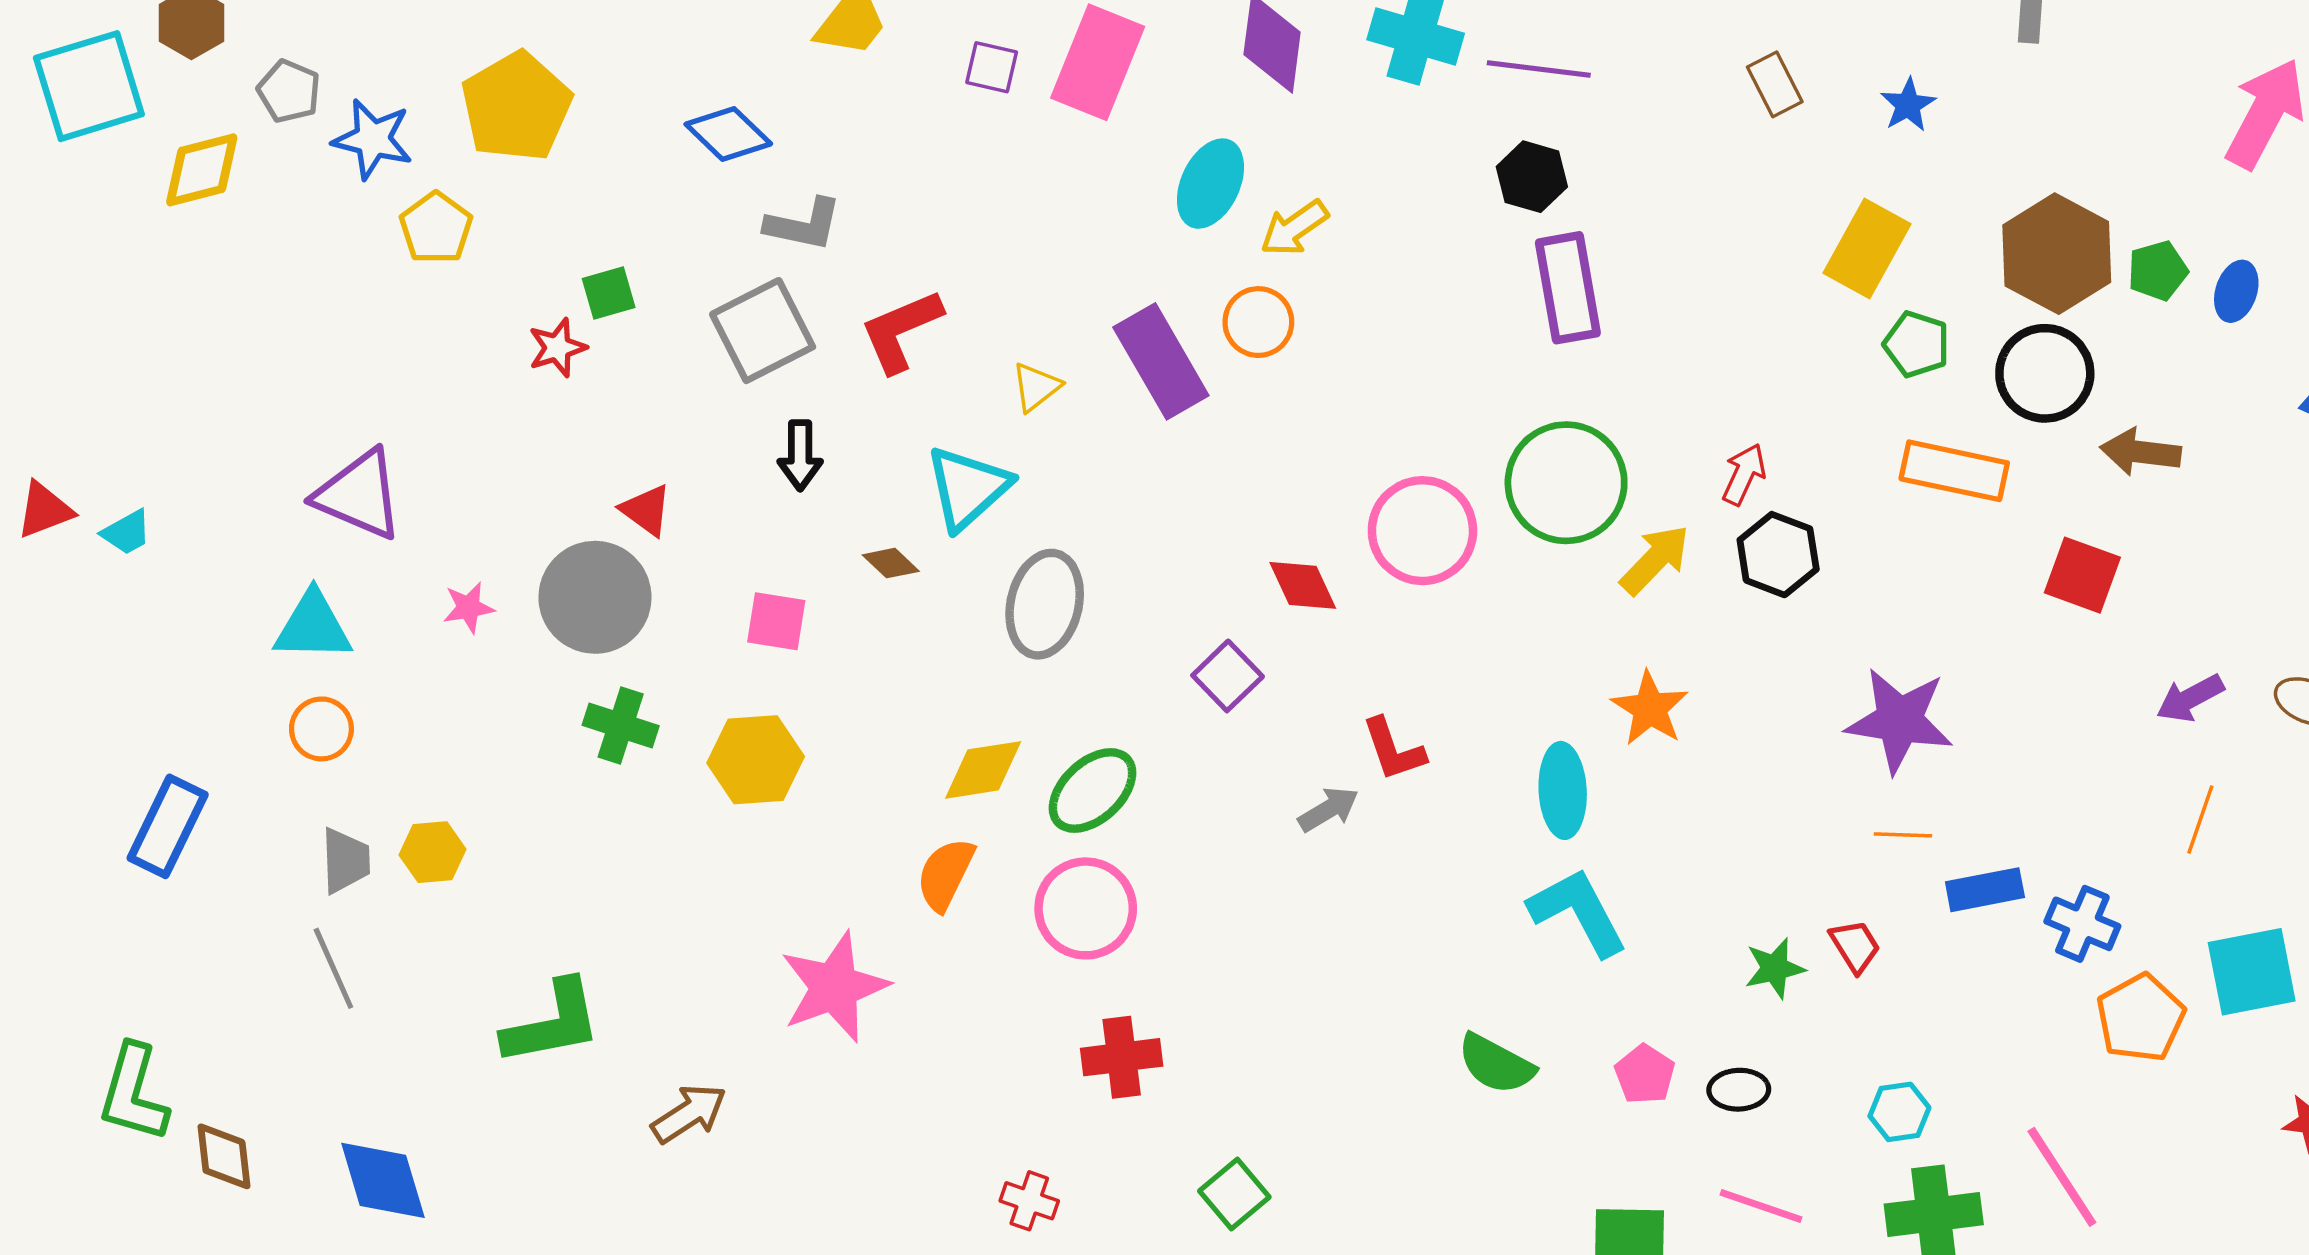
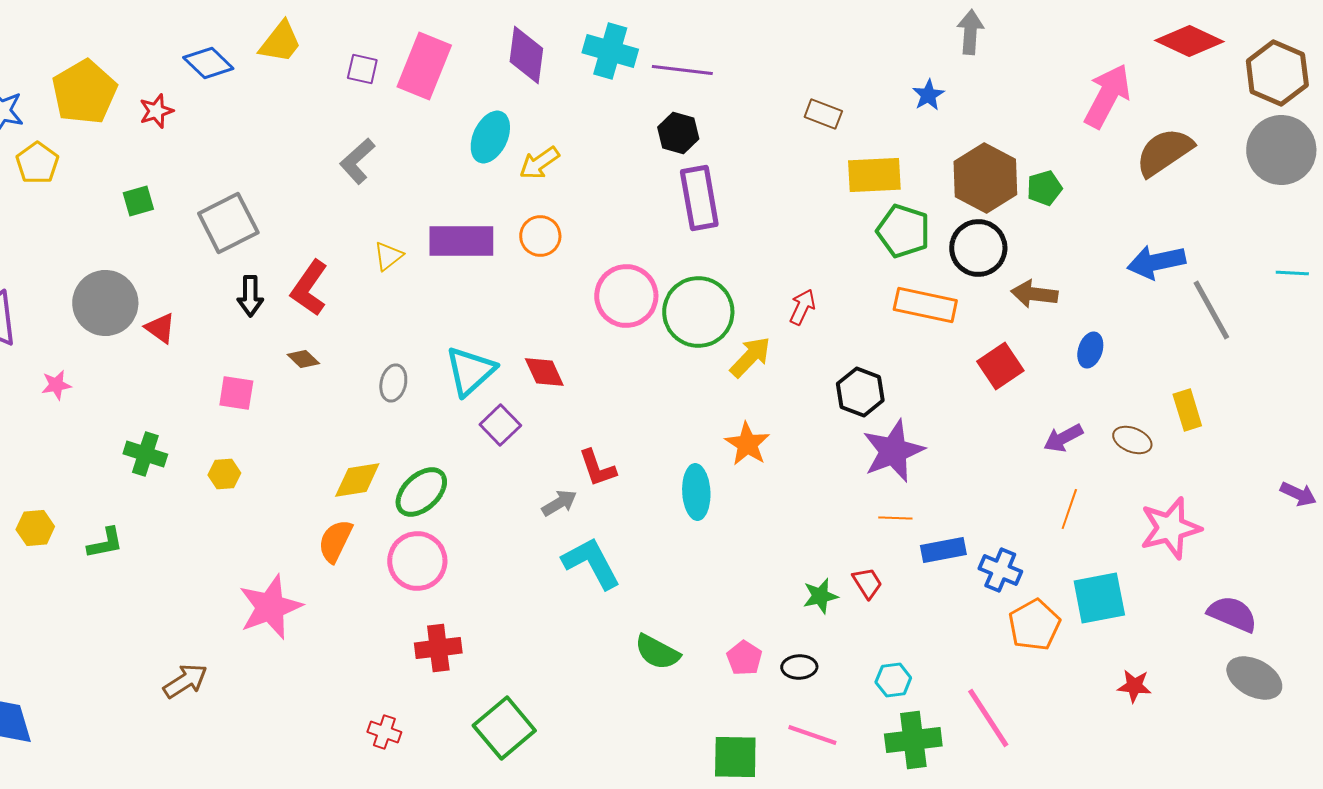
brown rectangle: (1775, 84) -> (823, 114), moved, turned -42
blue star: (1908, 105) -> (928, 95), moved
blue diamond: (728, 134) -> (208, 63), moved
gray L-shape: (804, 225) -> (357, 161), moved, turned 126
yellow rectangle: (1867, 249) -> (874, 175), turned 58
blue ellipse: (2236, 291) -> (1090, 350), moved
orange circle: (1258, 322) -> (540, 236), moved
red L-shape: (901, 331) -> (309, 288), moved, turned -32
green pentagon: (1917, 344) -> (903, 231), size x1.4
red star: (557, 348) -> (156, 111), moved
purple rectangle: (1161, 361) -> (461, 241), turned -60
cyan triangle: (968, 488) -> (470, 371), moved
pink circle: (1422, 531) -> (626, 296), moved
black hexagon: (1778, 555) -> (860, 392), moved
red square: (2082, 575) -> (1000, 366), turned 36
gray circle: (595, 597) -> (105, 303), moved
gray ellipse: (1045, 604) -> (393, 383), size x0.6
purple star: (1899, 720) -> (893, 451), turned -30
yellow hexagon: (756, 760) -> (224, 474), size x0.6
cyan L-shape: (1578, 912) -> (591, 563), moved
green L-shape: (552, 1023) -> (105, 543), moved, size x0.6
green square: (1234, 1194) -> (504, 728), size x1.5

